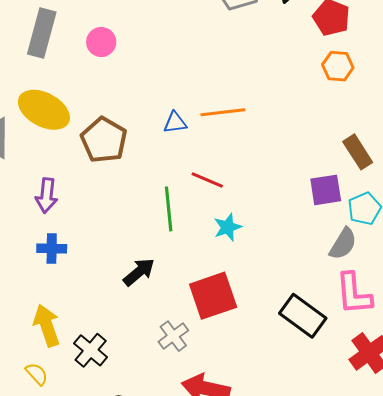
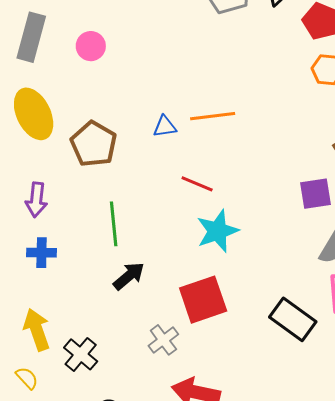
yellow ellipse: (44, 110) -> (34, 114), turned 36
green line: (169, 209) -> (114, 224), moved
cyan star: (228, 227) -> (217, 231), size x1.5

